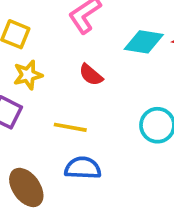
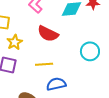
red semicircle: (91, 75) -> (48, 34), size x1.5

